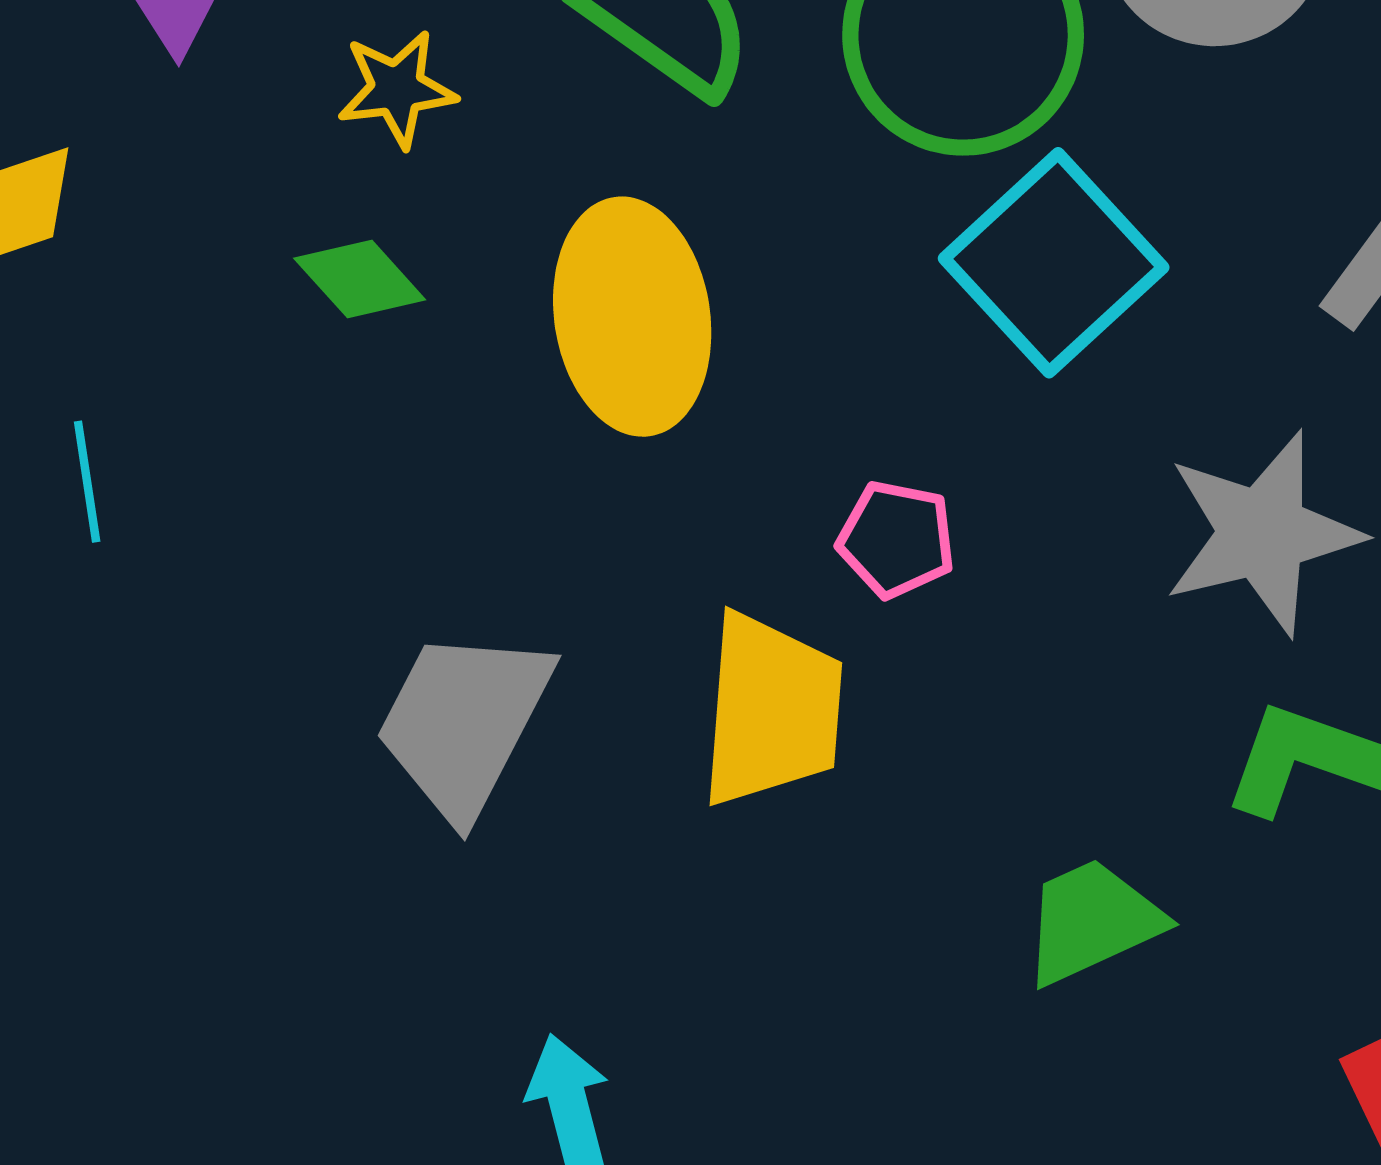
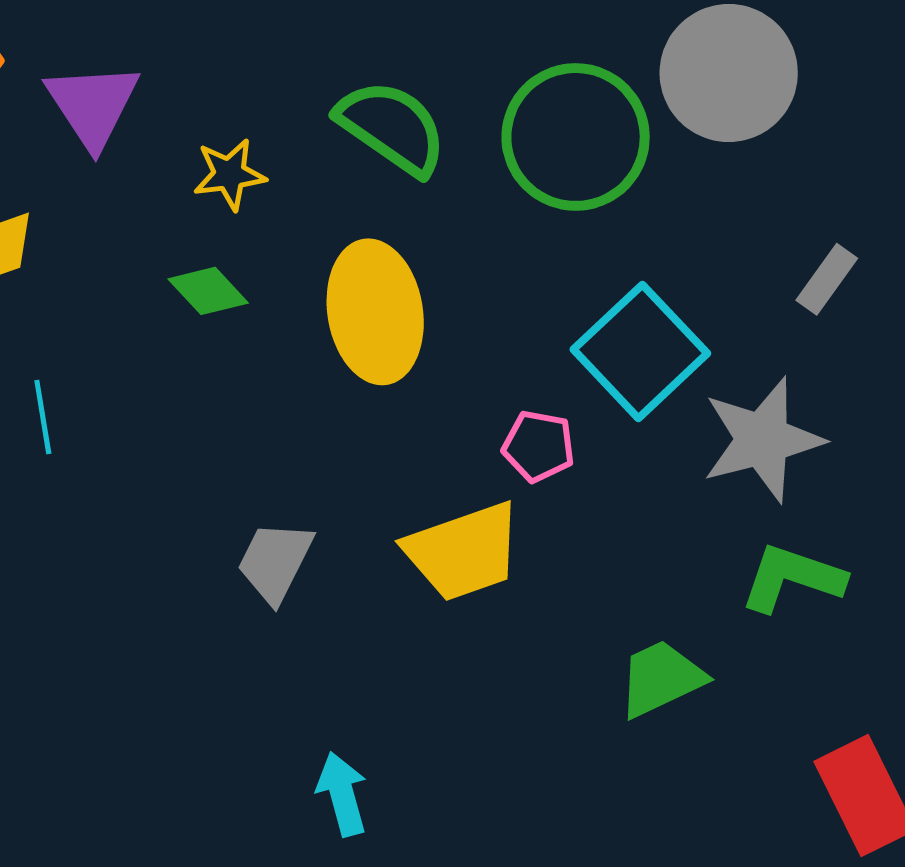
cyan square: (1054, 263) -> (640, 351), moved
yellow trapezoid: (771, 710) -> (463, 552), turned 67
gray trapezoid: (464, 723) -> (275, 562), size x0.7

